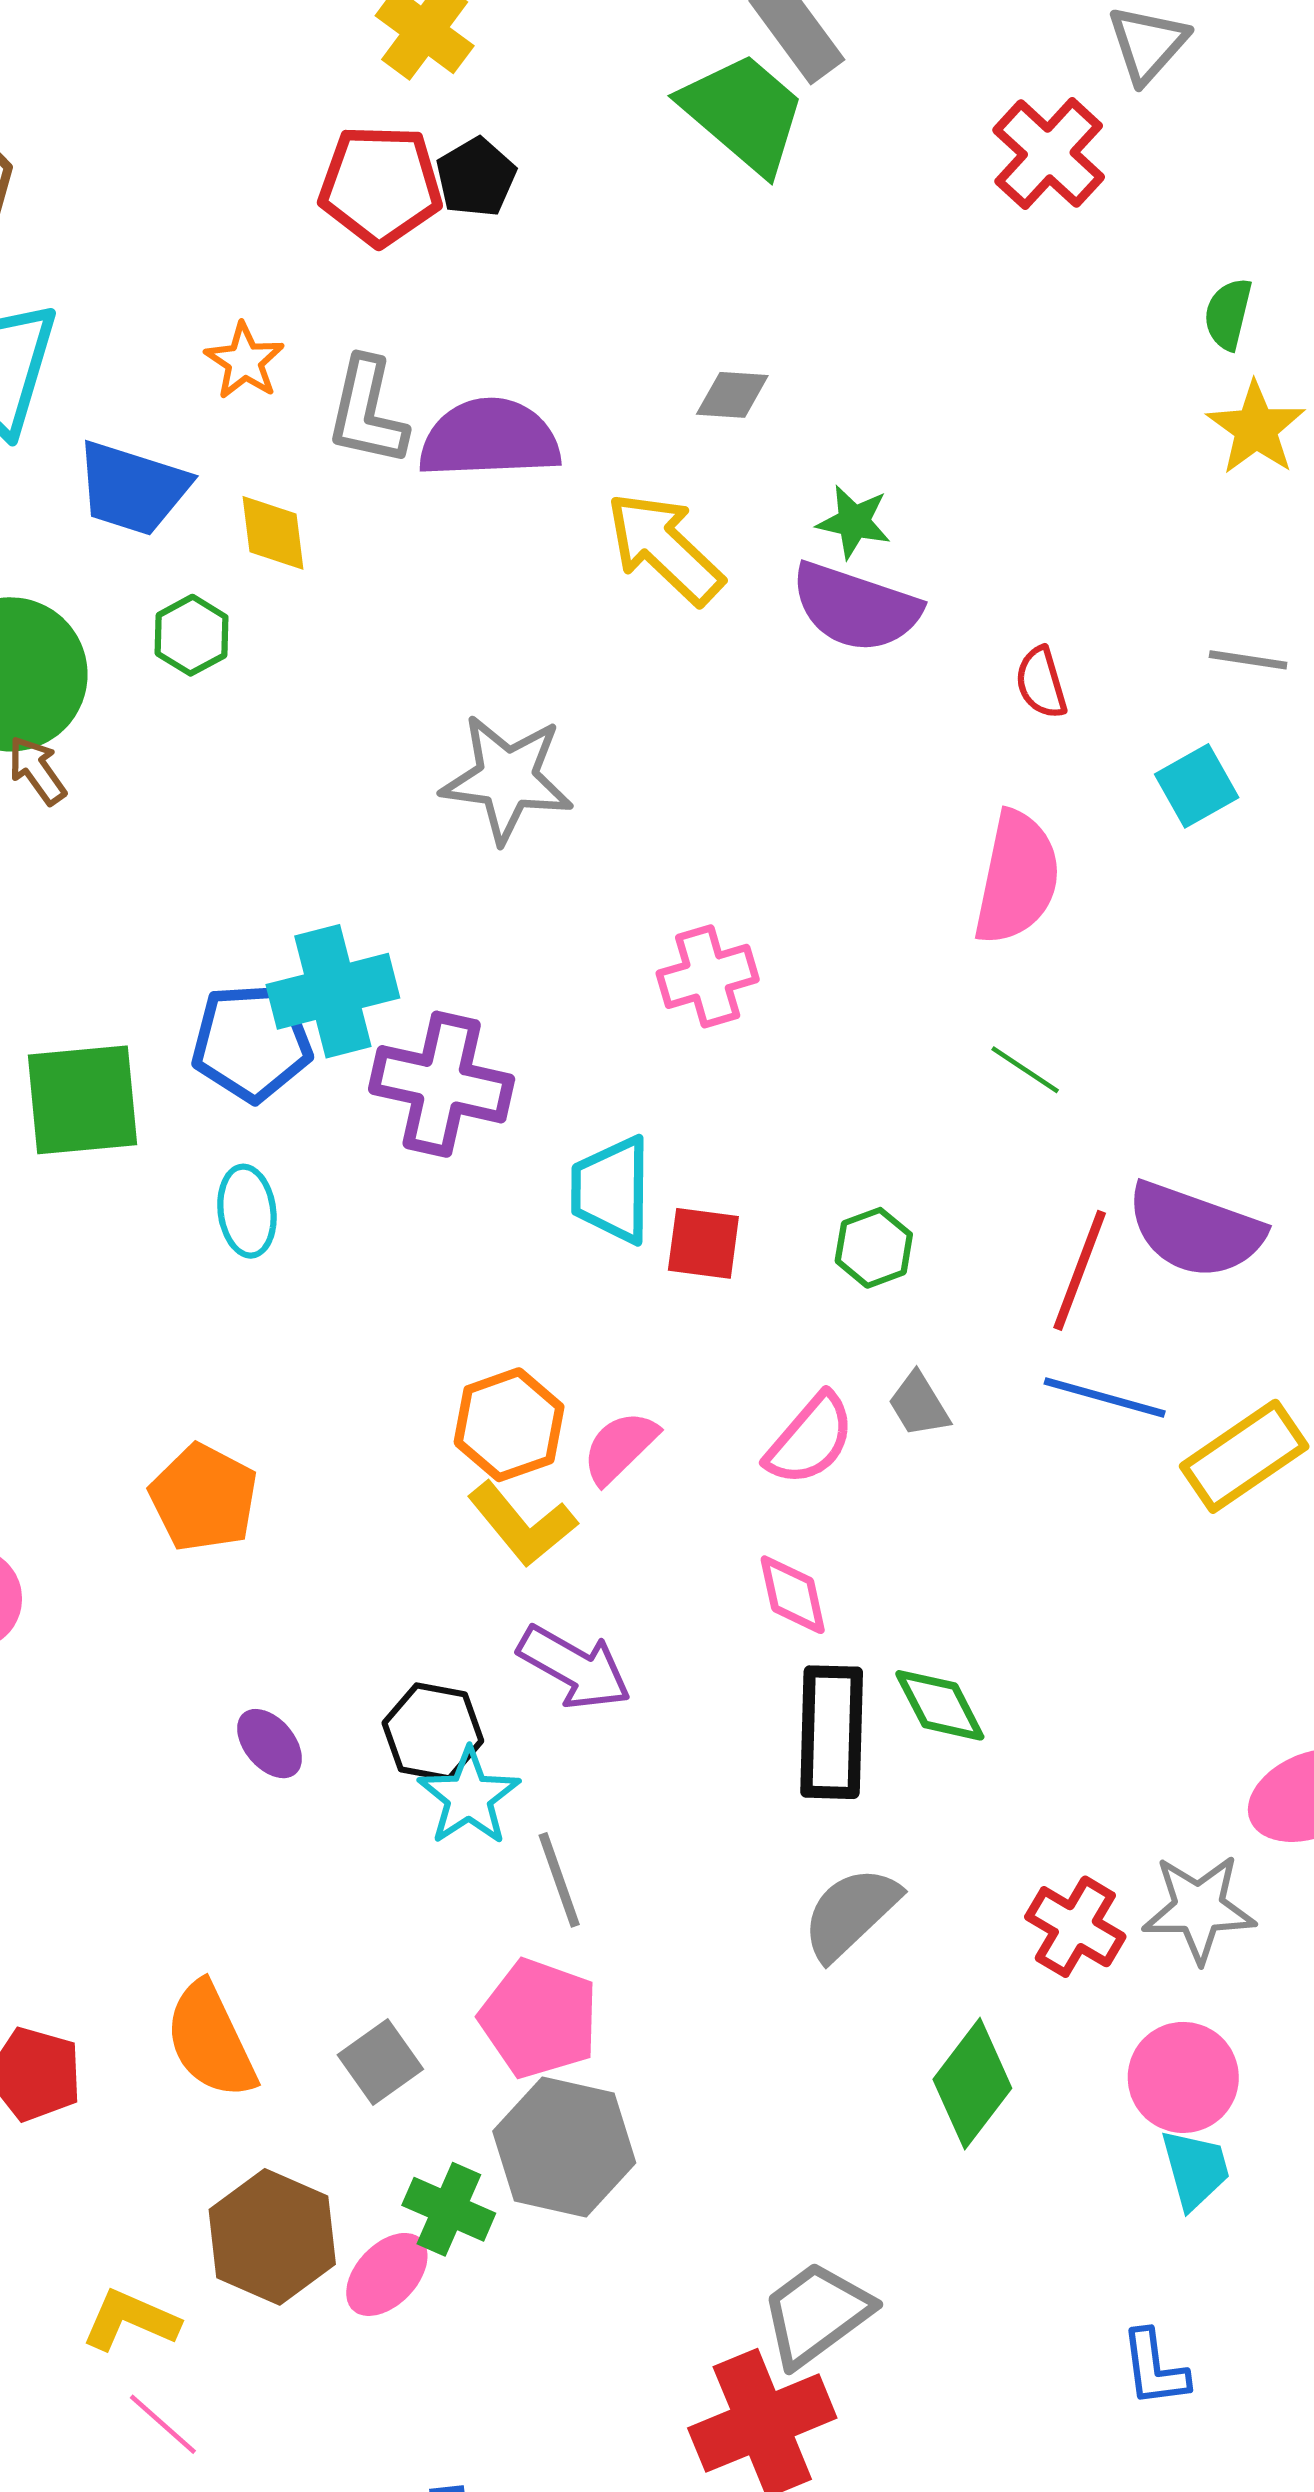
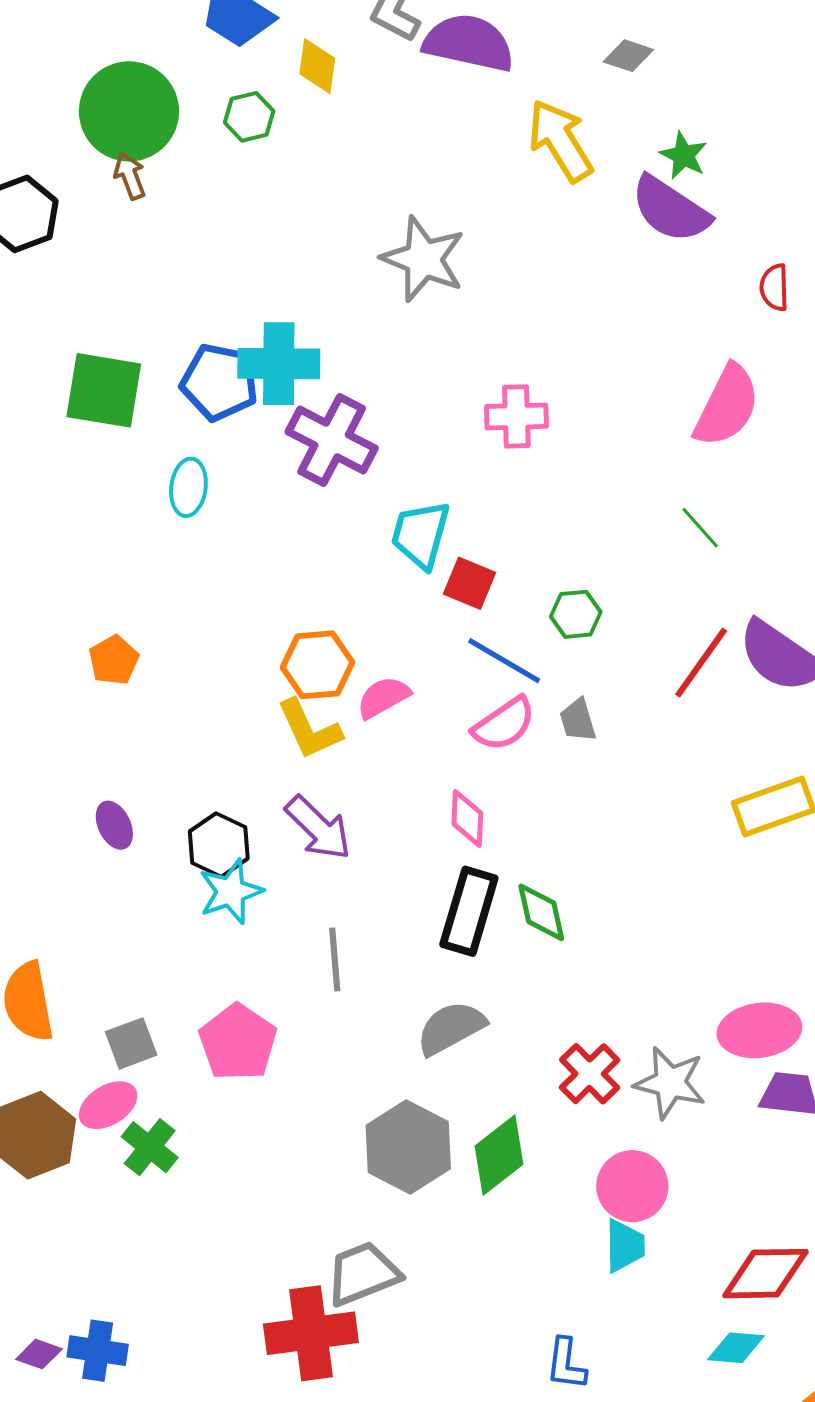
blue line: (1105, 1397) -> (504, 661), moved
orange pentagon: (204, 1498) -> (114, 660), size x0.7
gray line: (559, 1880) -> (335, 960), moved
gray hexagon: (564, 2147) -> (408, 1147), moved
pink ellipse: (387, 2274) -> (108, 1105), moved

